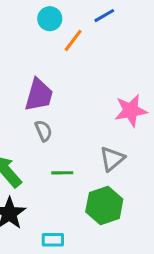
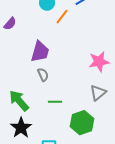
gray triangle: (112, 159) -> (98, 93), moved

